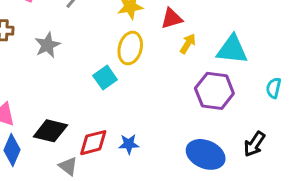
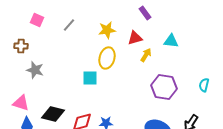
gray star: (47, 45) -> (35, 70), moved, turned -30
cyan triangle: (232, 50) -> (171, 41), moved, size x0.7
cyan square: (105, 78) -> (90, 78), turned 35

